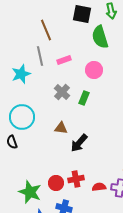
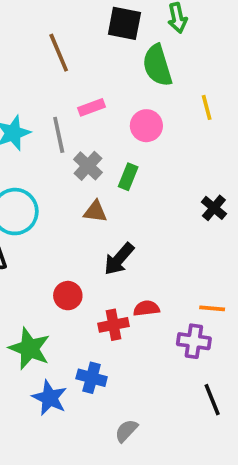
gray line: (40, 56) -> (59, 135), moved
brown triangle: (61, 128) -> (95, 212), moved
red circle: (56, 183) -> (68, 296), moved
red semicircle: (99, 187) -> (146, 308), moved

